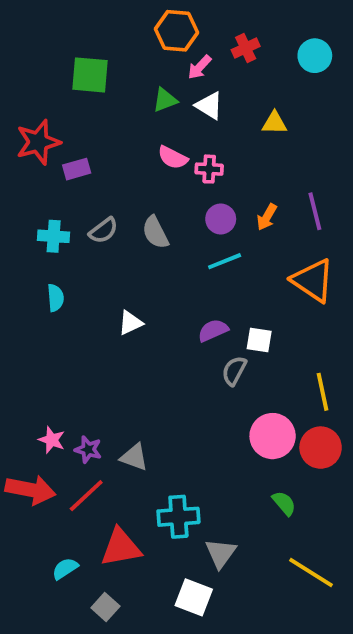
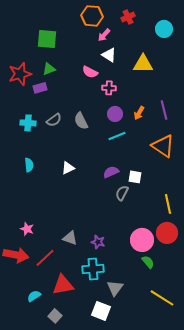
red cross: (246, 48) -> (128, 17), moved
green triangle: (165, 100) -> (49, 69), moved
yellow triangle: (274, 123) -> (143, 64), size x1.5
pink semicircle: (173, 158) -> (90, 72), moved
cyan semicircle: (55, 298) -> (29, 165), moved
pink circle: (273, 436) -> (142, 240), moved
purple star: (88, 449) -> (98, 242), moved

